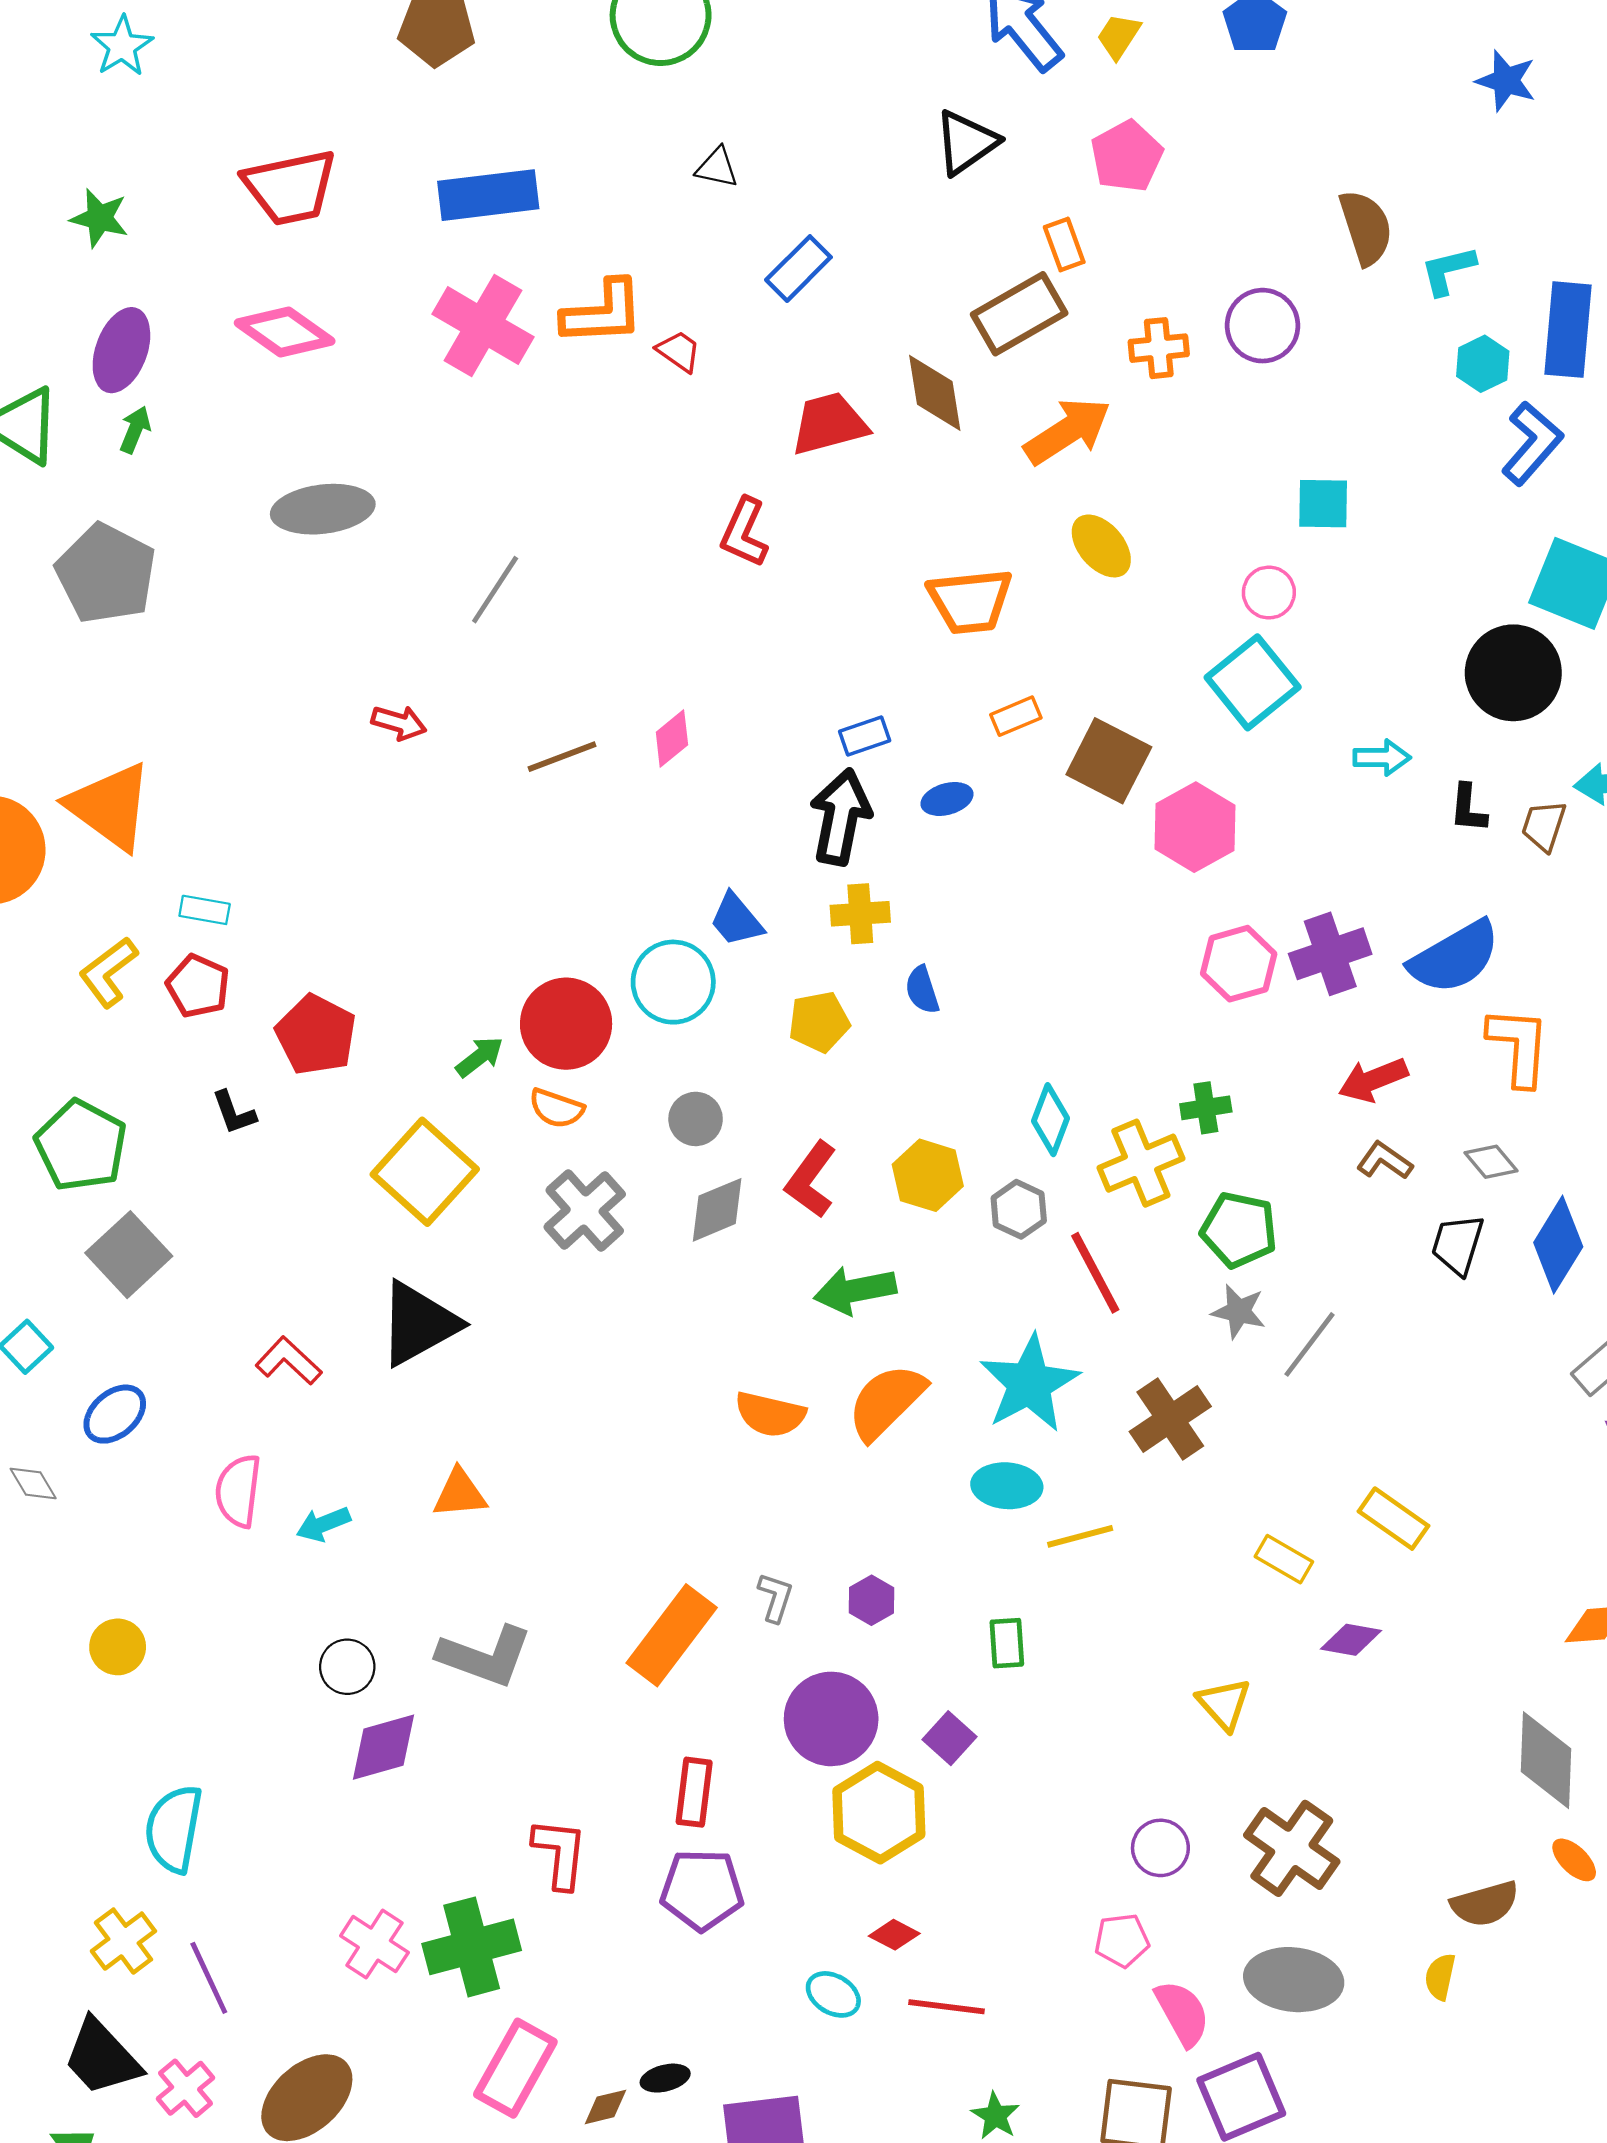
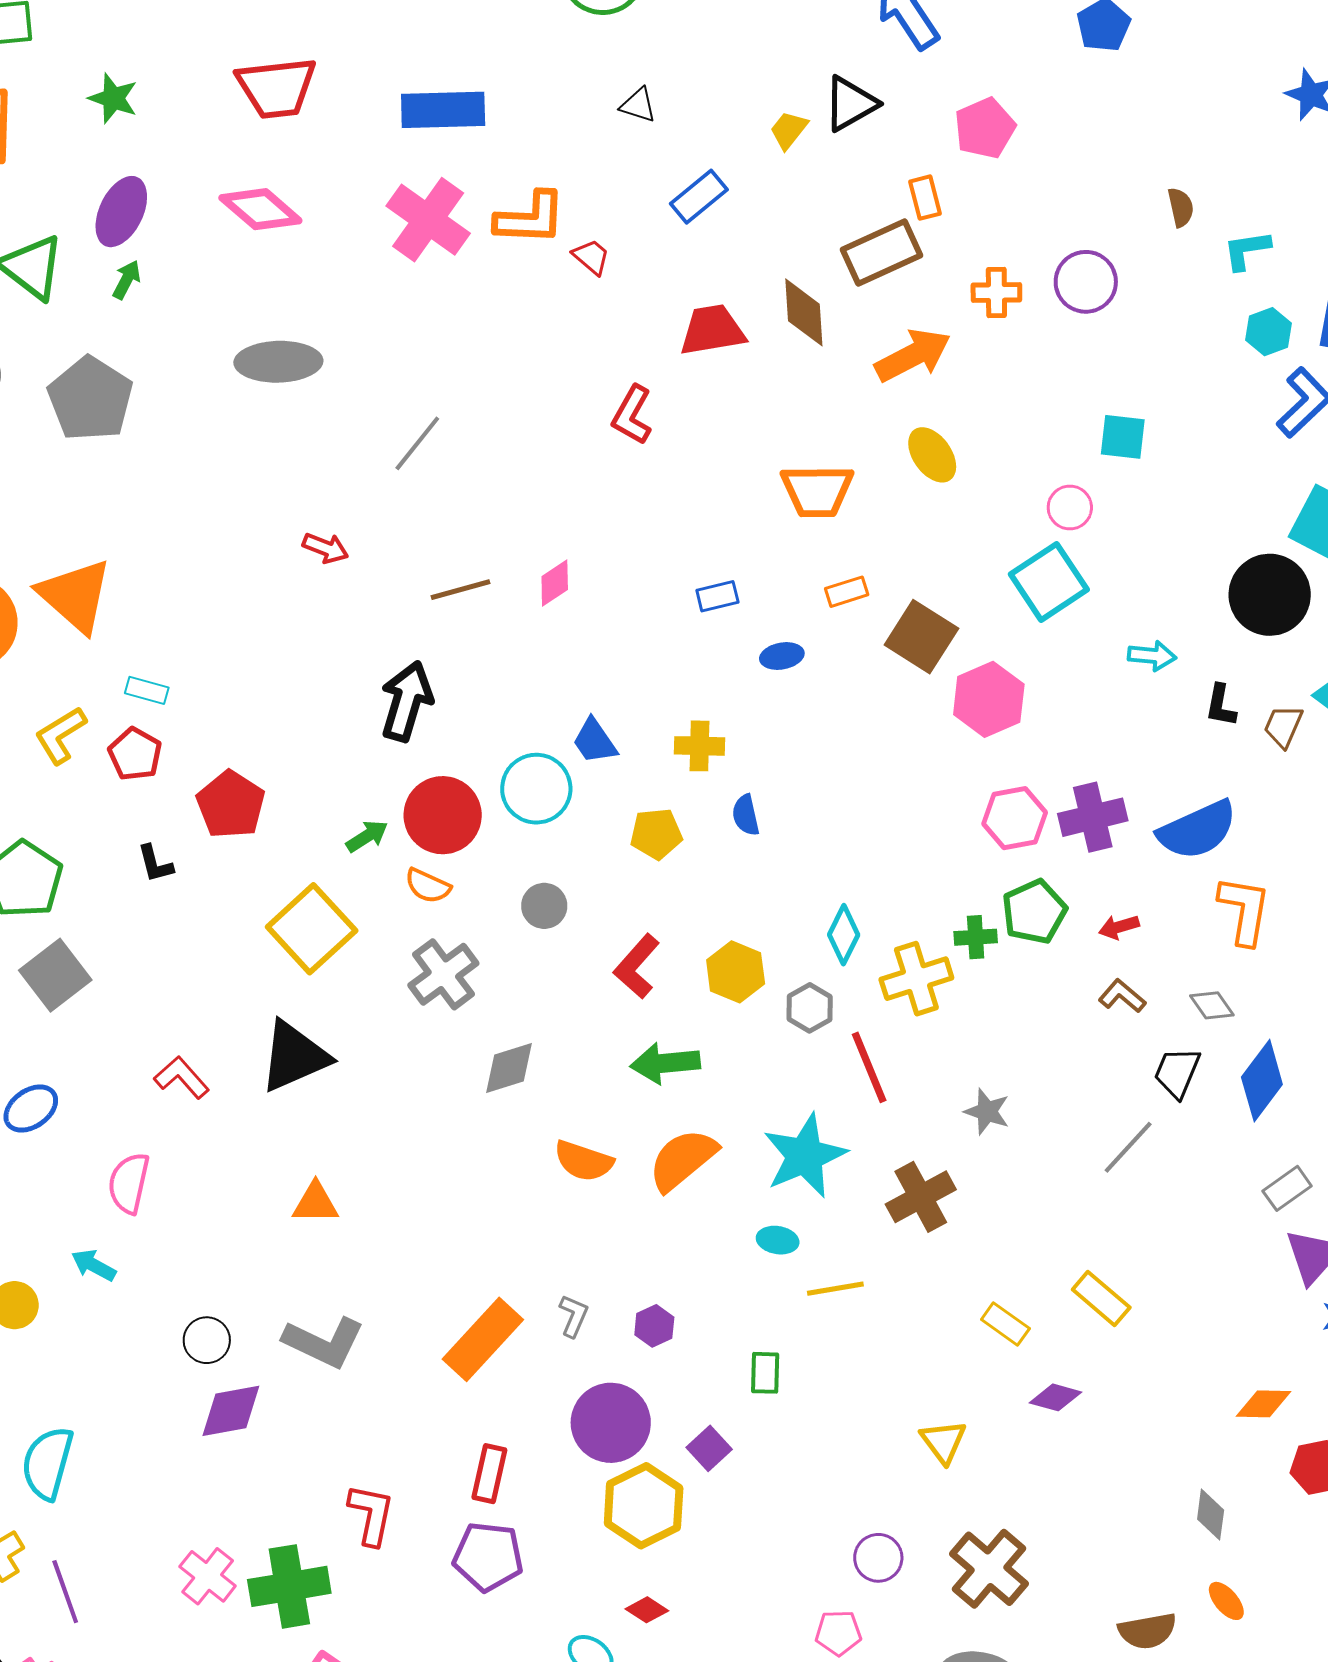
yellow trapezoid: (1119, 36) -> (789, 130), moved
brown semicircle: (1366, 227) -> (1181, 207), size x0.6
black arrow: (841, 817) -> (407, 701), moved
red arrow: (1373, 1080) -> (1119, 927), size x0.7
gray diamond: (717, 1210) -> (509, 1068), moved
green pentagon: (1239, 1230) -> (1034, 912), moved, turned 30
gray line: (1309, 1344) -> (1128, 1147), moved
cyan ellipse: (1007, 1486) -> (778, 1240), size x0.7
cyan arrow: (323, 1524) -> (94, 1265), moved, turned 45
gray diamond: (1546, 1760) -> (1211, 1515), size x0.6

